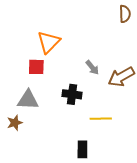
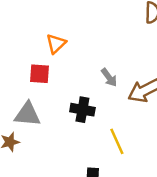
orange triangle: (49, 42) -> (56, 44), size x0.7
yellow line: (101, 119) -> (117, 141), turned 65

